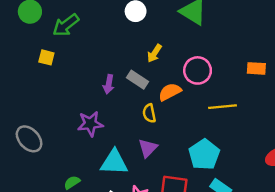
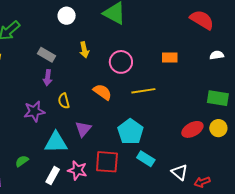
yellow arrow: (154, 53) -> (84, 50), turned -42
gray rectangle: (137, 80) -> (46, 55), moved
orange semicircle: (170, 92) -> (102, 92), moved, turned 66
yellow semicircle: (149, 113) -> (64, 101), moved

